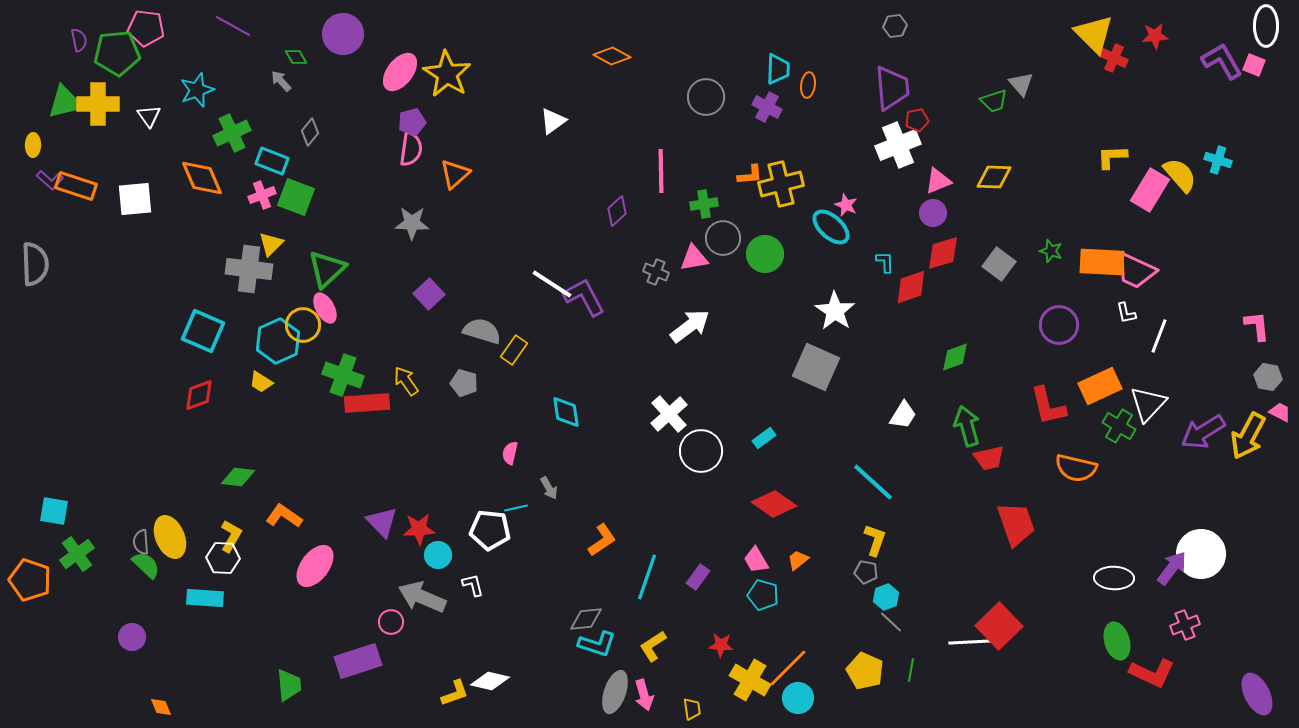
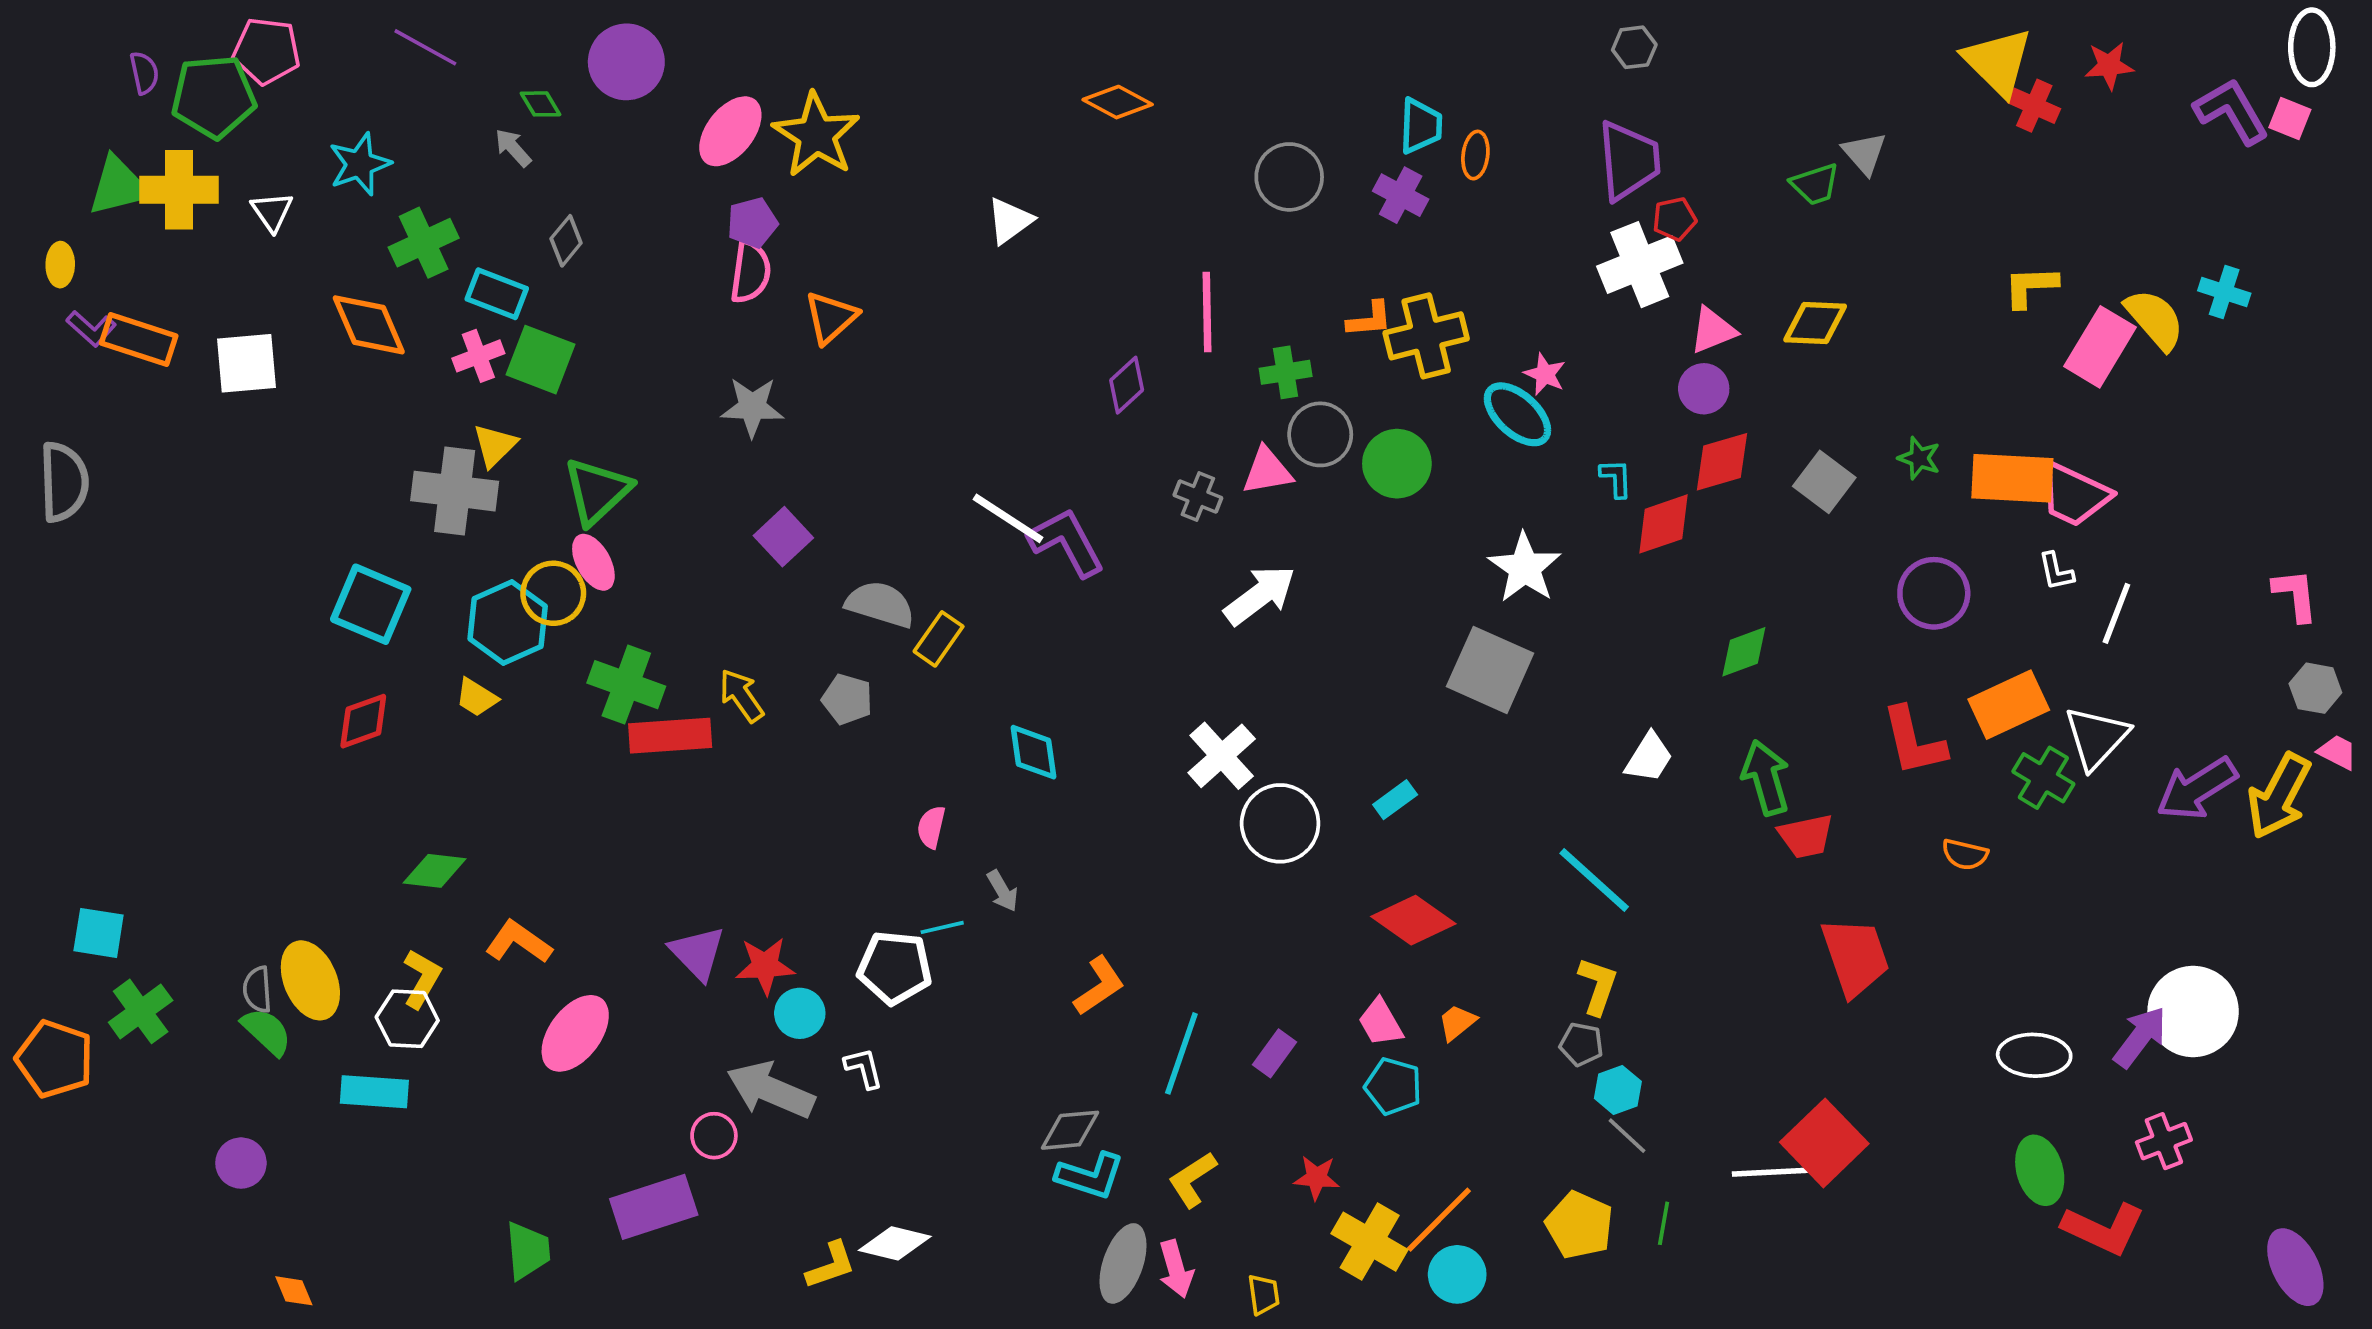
orange semicircle: (1076, 468) -> (1965, 854), size x0.6

